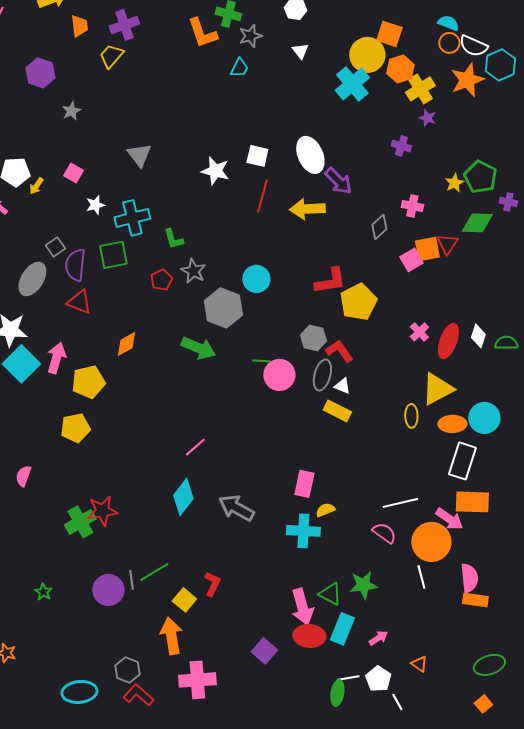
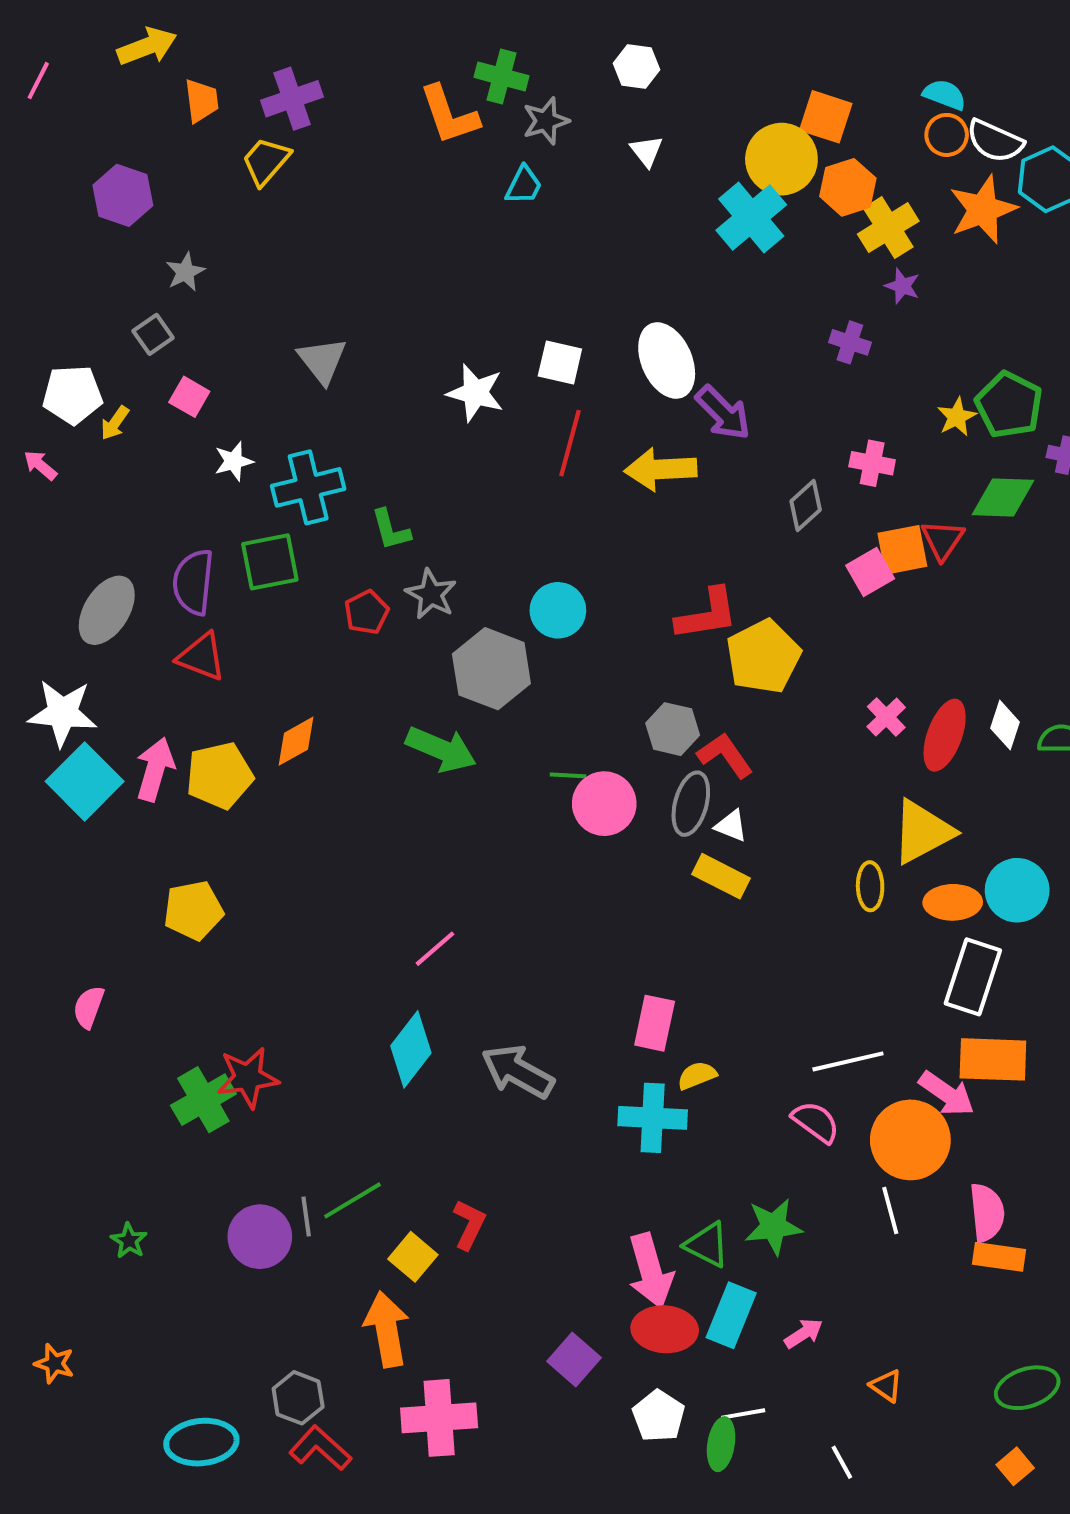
gray square: (55, 247) -> (153, 334), moved
yellow pentagon: (88, 382) -> (220, 775), moved
white pentagon: (378, 679) -> (659, 1416), moved

